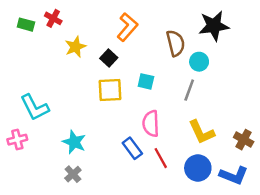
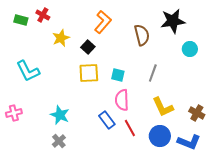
cyan circle: (199, 62) -> (190, 49), moved
cyan square: (146, 81) -> (118, 75), moved
cyan L-shape: (35, 107) -> (28, 71), moved

